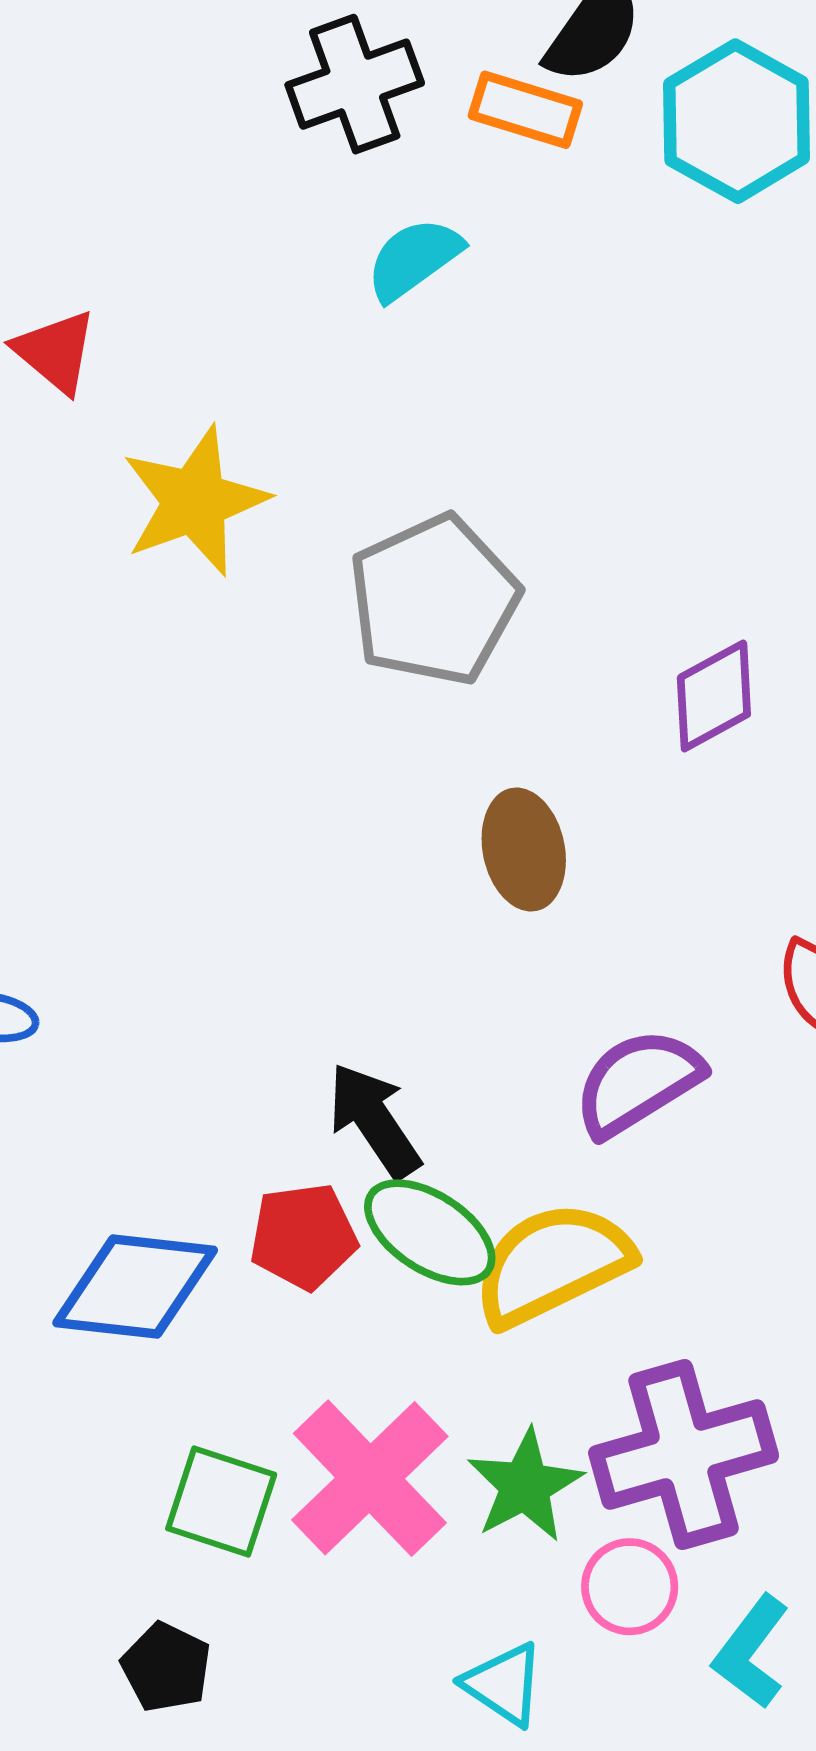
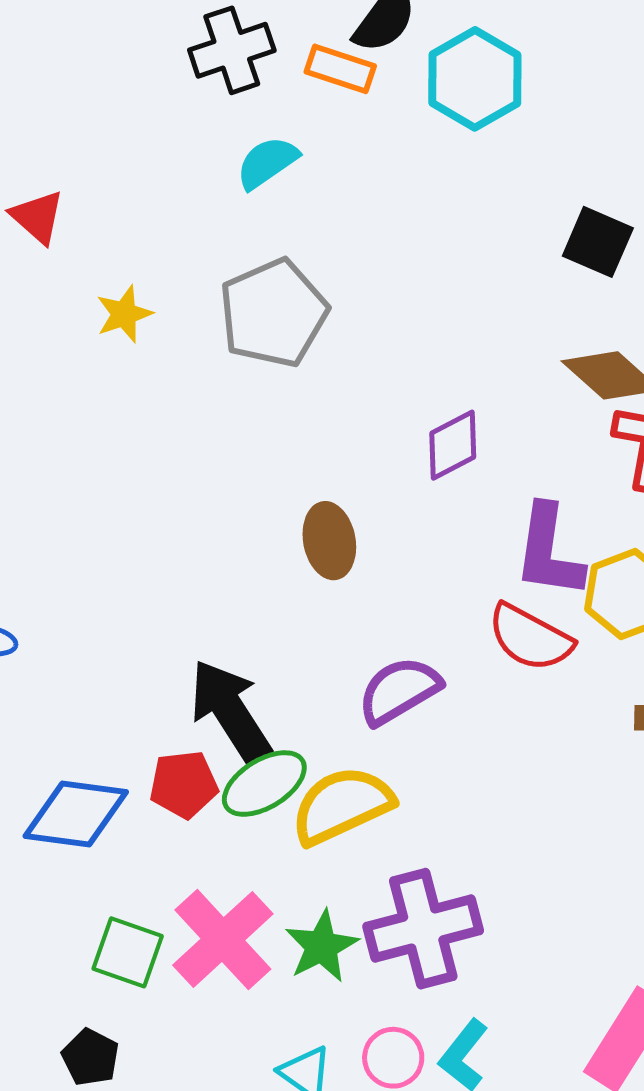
yellow star: (195, 501) -> (124, 314), size x0.6
gray pentagon: (434, 600) -> (273, 313), moved
black arrow: (374, 1120) -> (230, 711), size x1.4
green ellipse: (430, 1232) -> (264, 784), turned -66
pink circle: (630, 1587) -> (393, 1058), moved

